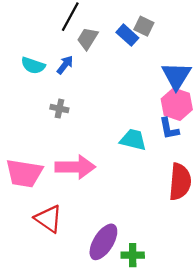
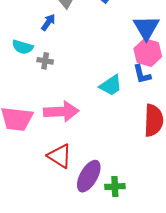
cyan semicircle: (33, 65) -> (23, 47), moved
cyan trapezoid: (133, 140) -> (111, 85), turned 135
red triangle: (48, 219) -> (60, 156), moved

